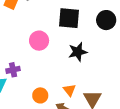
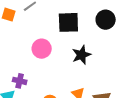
purple cross: (13, 70) -> (20, 81), turned 32

